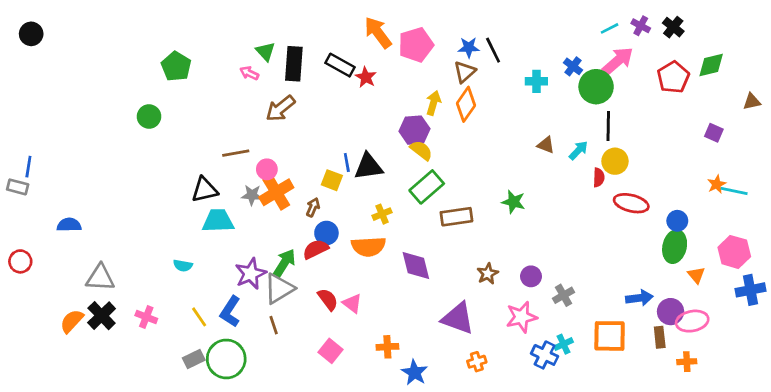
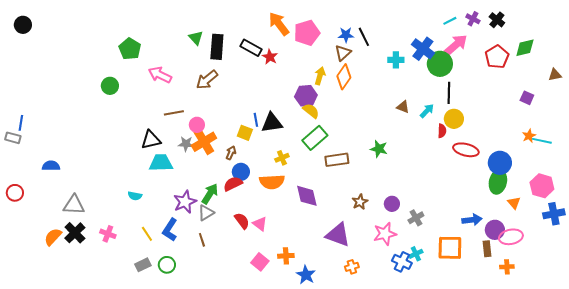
blue cross: (573, 66) -> (423, 49), size x1.6
pink arrow: (249, 73) -> (160, 75), moved, size x1.6
blue circle: (677, 221) -> (500, 163), size x1.5
gray triangle: (279, 289) -> (206, 213), size x0.7
pink square: (331, 351) -> (260, 262), moved
green circle: (226, 359) -> (167, 265), size x0.6

